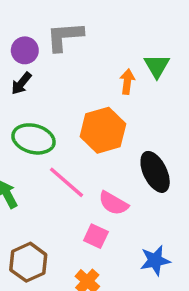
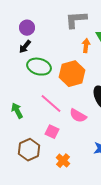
gray L-shape: (65, 36) -> (76, 20), moved
green ellipse: (33, 139) -> (39, 67), moved
pink square: (96, 236) -> (52, 132), moved

